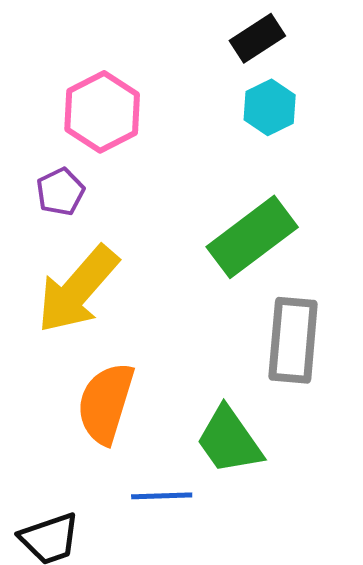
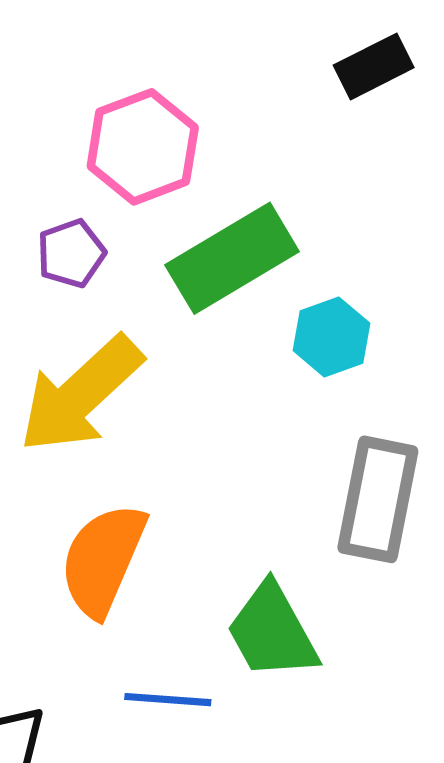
cyan hexagon: (270, 107) -> (331, 337), moved
green rectangle: (252, 237) -> (232, 258), moved

